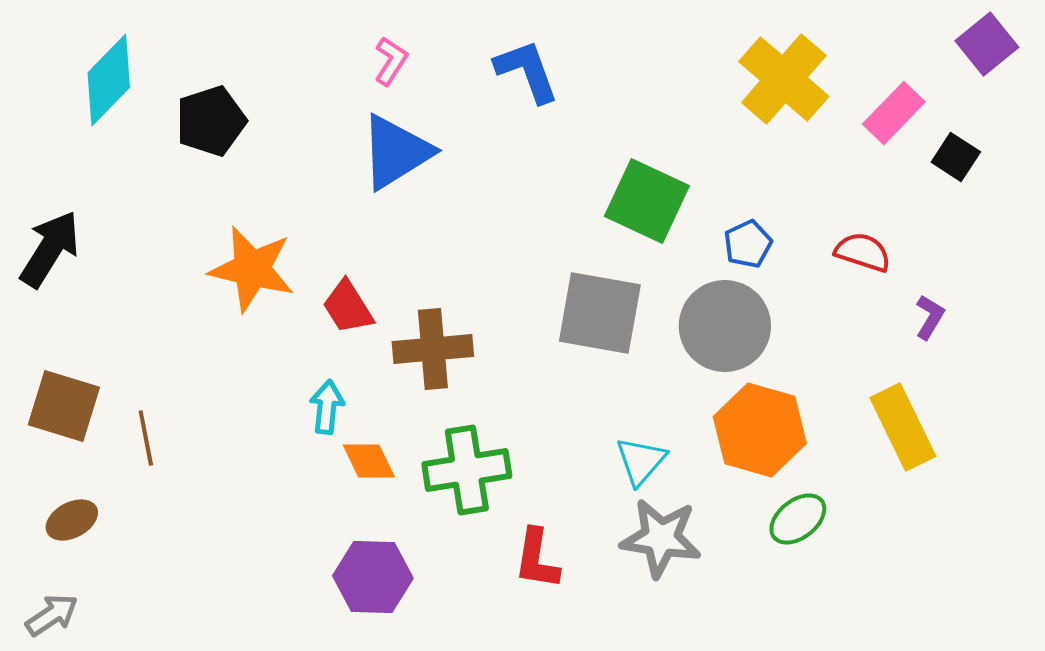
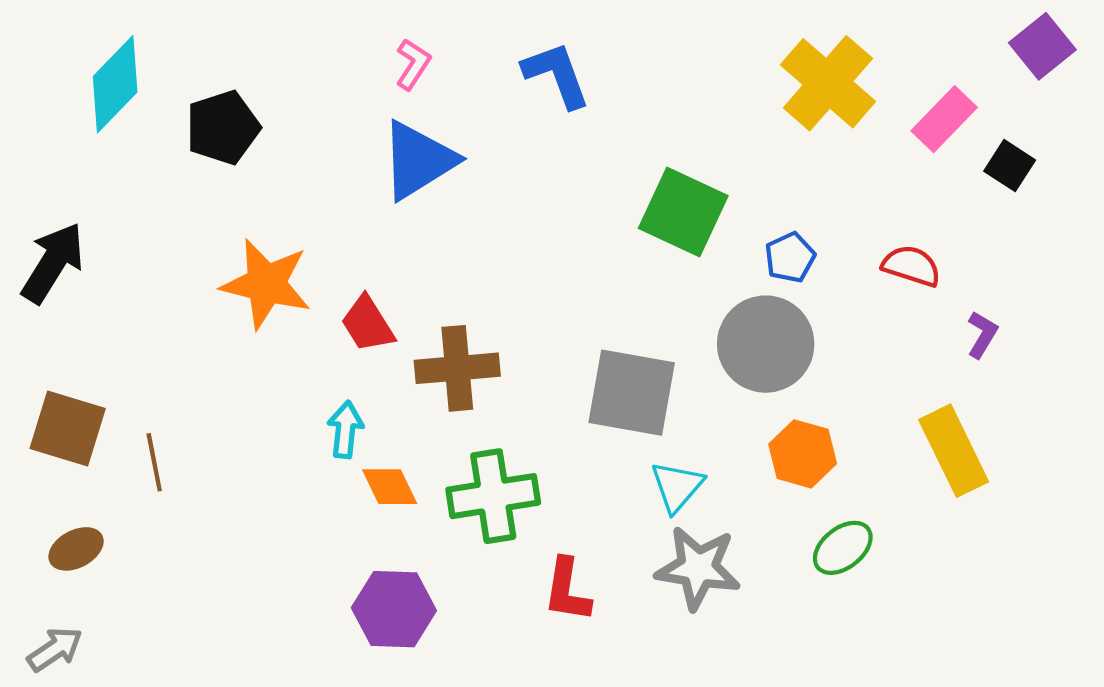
gray square: (600, 313) -> (632, 393), moved
orange hexagon: (760, 430) -> (803, 454), size x0.7

